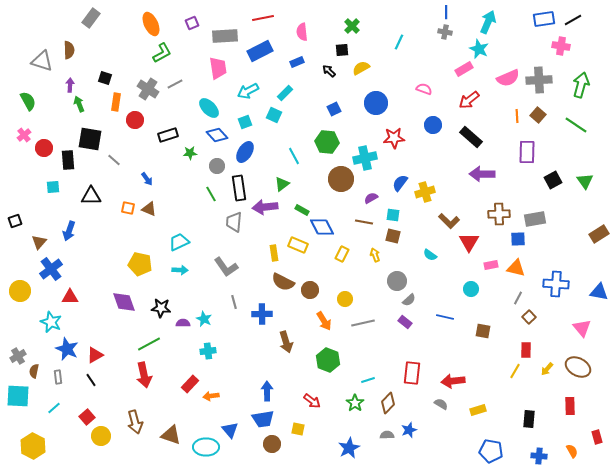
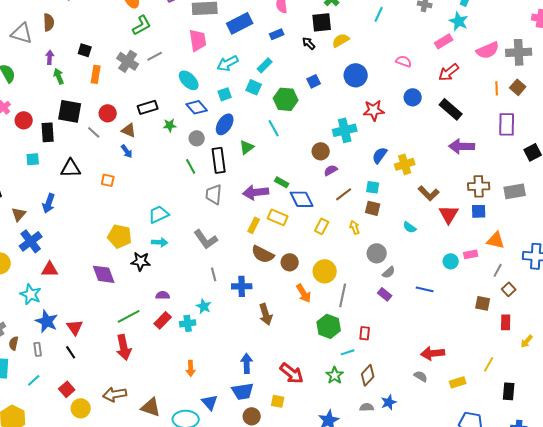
black square: (342, 50) -> (322, 22), size x1.5
red circle: (135, 120) -> (108, 113), moved
green hexagon: (327, 142) -> (286, 99), moved
brown circle: (341, 179) -> (321, 151), size x0.7
green triangle: (282, 184) -> (247, 147), moved
purple semicircle: (371, 198) -> (331, 170), moved
purple arrow: (265, 207) -> (256, 192), moved
brown triangle: (149, 209) -> (129, 130), moved
brown line: (364, 222) -> (344, 194), turned -48
blue square: (518, 239) -> (479, 211), moved
yellow rectangle: (274, 253) -> (254, 225), turned 35
pink rectangle: (491, 265) -> (471, 254), moved
yellow circle: (345, 299) -> (325, 271), size x1.5
black star: (161, 308) -> (141, 261), moved
cyan star: (204, 319) -> (204, 306), moved
gray line: (363, 323) -> (343, 295), turned -65
brown square: (483, 331) -> (483, 303), moved
red triangle: (95, 355) -> (75, 327), turned -36
green hexagon: (328, 360) -> (329, 326), moved
yellow line: (515, 371) -> (489, 364), moved
red rectangle: (412, 373) -> (365, 333), moved, size x0.6
red rectangle: (190, 384) -> (163, 320), moved
orange arrow: (211, 396) -> (191, 368), turned -84
red arrow: (312, 401) -> (292, 373), size x1.4
brown arrow: (135, 422) -> (115, 394), turned 95

